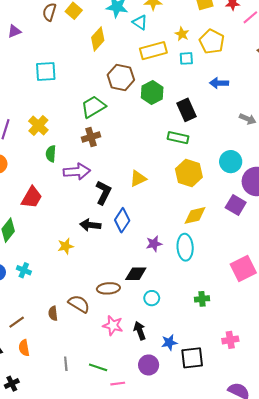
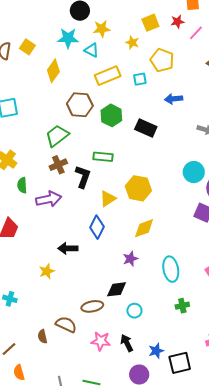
yellow star: (182, 34) -> (132, 42), moved
black rectangle: (186, 110) -> (146, 128), turned -35
green rectangle: (178, 138) -> (103, 157), moved
yellow hexagon: (189, 173) -> (138, 188), moved
black L-shape: (103, 193) -> (83, 177), moved
yellow diamond: (195, 215) -> (144, 228), moved
blue diamond: (122, 220) -> (97, 227), moved
cyan ellipse: (185, 247) -> (171, 269), moved

